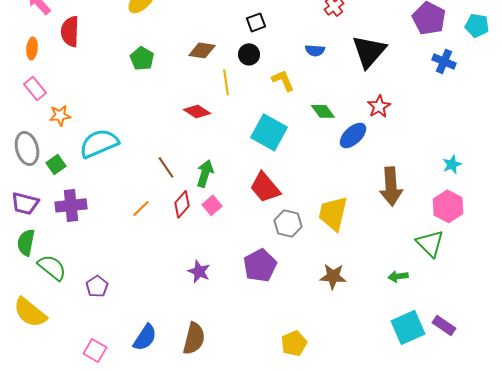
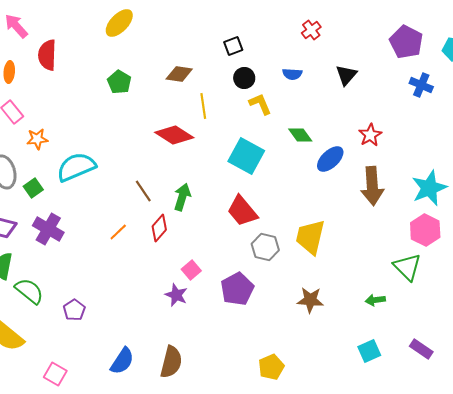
black triangle: (369, 51) -> (346, 75), size x0.6
black circle: (249, 54) -> (244, 78), moved
red star: (379, 106) -> (370, 135), moved
red diamond: (197, 111) -> (174, 135), size x1.4
cyan star: (452, 164) -> (429, 188), size x1.8
brown arrow: (391, 186) -> (372, 186), moved
purple cross: (71, 205) -> (48, 229), turned 36
pink square: (212, 205) -> (191, 270), moved
cyan square: (408, 327) -> (369, 351), moved, size x0.7
pink square: (95, 350) -> (55, 374), moved

